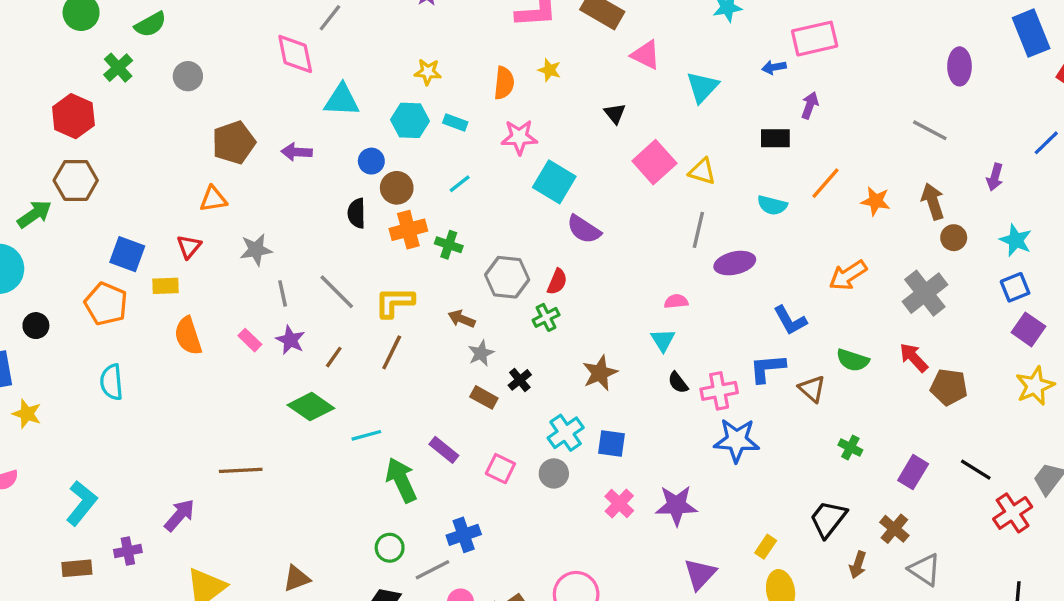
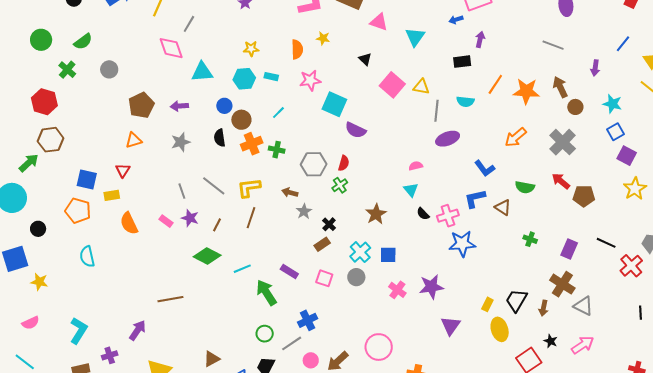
orange star: (876, 201) -> (526, 91), size x1.5
gray line: (698, 230) -> (436, 111), moved
gray star: (256, 250) -> (181, 142), moved
brown rectangle: (484, 397) -> (322, 244), moved, turned -56
black trapezoid: (828, 519) -> (516, 300), moved
brown cross: (894, 529) -> (562, 284), size x1.4

